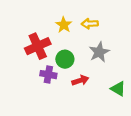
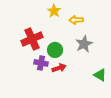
yellow star: (64, 25) -> (54, 11), moved
red arrow: (80, 80) -> (59, 68), moved

